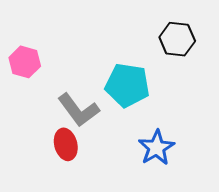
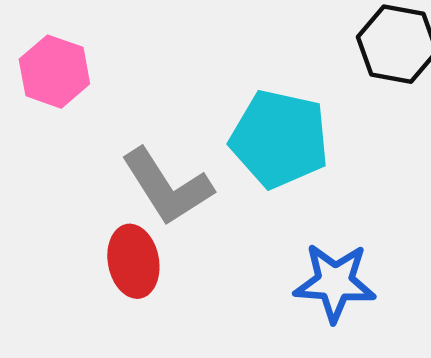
blue star: (156, 148) -> (335, 282), turned 30

